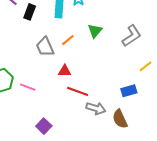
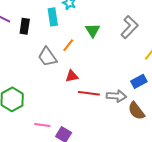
pink line: (28, 87) -> (42, 125), moved
gray arrow: (96, 108) -> (116, 96), moved

